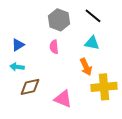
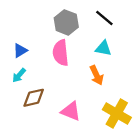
pink semicircle: (54, 47) -> (61, 53), size x1.6
cyan arrow: (17, 67) -> (19, 75), turned -56
yellow cross: (104, 87) -> (117, 113), moved, turned 35

